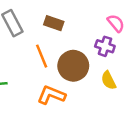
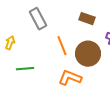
brown rectangle: (54, 23) -> (87, 19), moved

